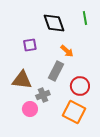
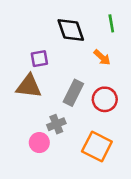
orange arrow: (67, 51) -> (102, 57), moved
brown triangle: (22, 80) -> (29, 86), moved
red circle: (80, 86) -> (105, 99), moved

